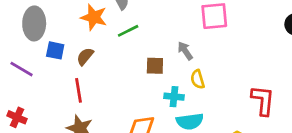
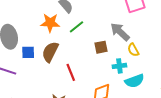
gray arrow: (185, 51) -> (120, 32), size x1.5
brown semicircle: (85, 56) -> (50, 52), size x1.5
red line: (78, 90) -> (71, 72), moved

